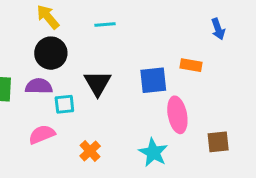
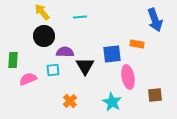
blue arrow: (218, 29) -> (155, 20), size x1.6
black triangle: (98, 83) -> (85, 66), moved
purple semicircle: (39, 86) -> (65, 52), moved
pink semicircle: (42, 134) -> (28, 79), moved

